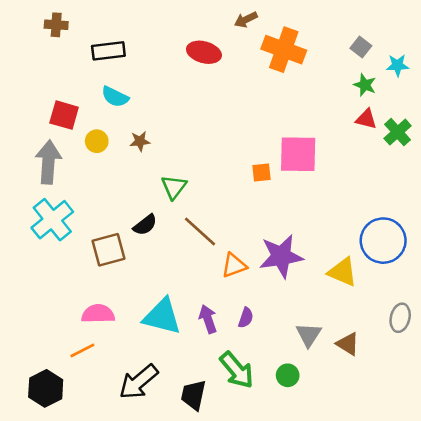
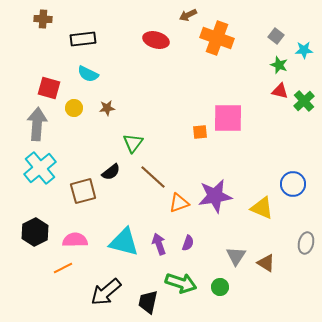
blue circle: (383, 241) -> (293, 184), size x0.7
green arrow: (237, 370) -> (181, 283), turned -32
black hexagon: (46, 388) -> (35, 232), moved

